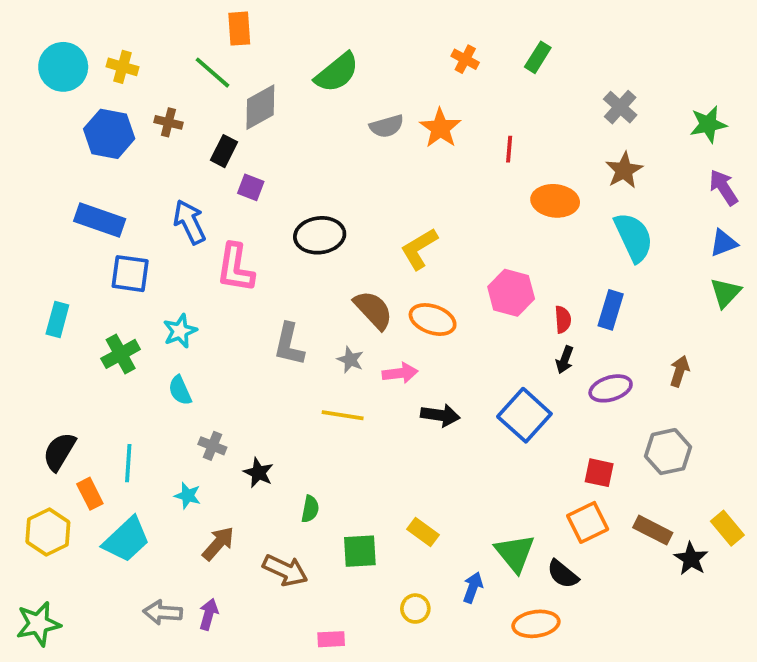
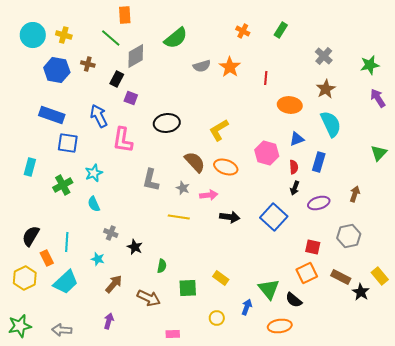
blue triangle: (724, 243) -> (297, 139), moved
gray arrow: (163, 612) -> (62, 330), moved

